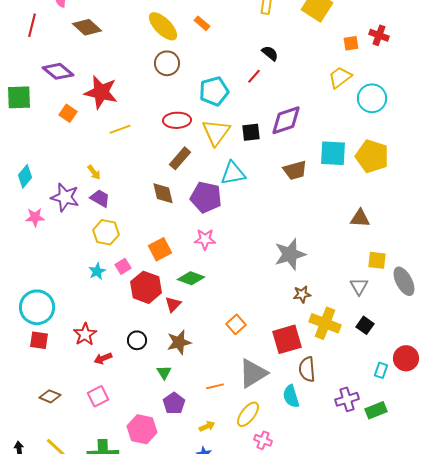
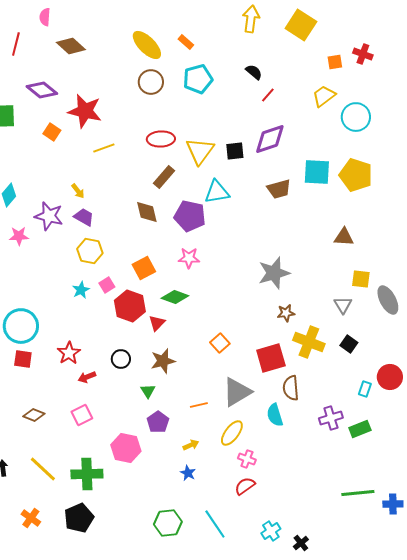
red line: (254, 76) -> (268, 95), moved
cyan pentagon: (214, 91) -> (198, 79), moved

